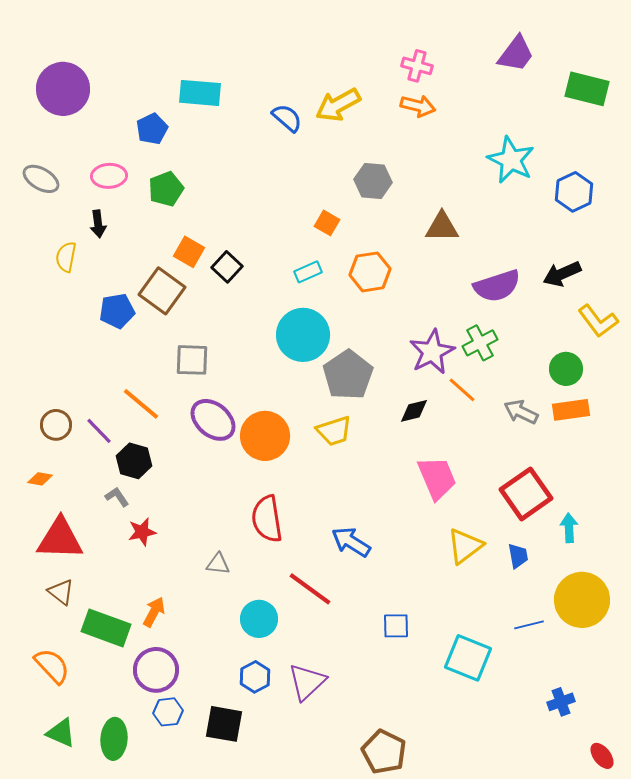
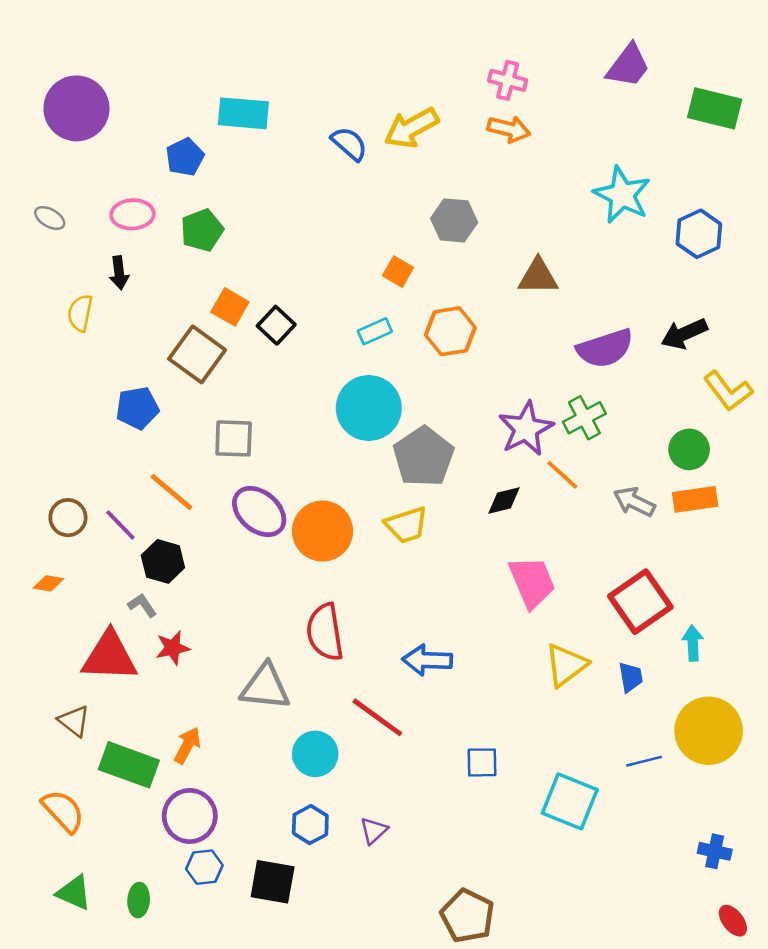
gray ellipse: (41, 179) -> (50, 218), size x0.7
blue pentagon: (117, 311) -> (137, 408), moved
red triangle: (60, 539) -> (109, 656), moved
blue arrow: (351, 542) -> (427, 660), turned -30
gray triangle: (218, 564) -> (265, 687), size x1.8
purple triangle: (307, 682) -> (374, 831), size x0.6
blue cross: (561, 702) -> (715, 851), moved, turned 32
green ellipse: (114, 739) -> (139, 900), size x0.7

